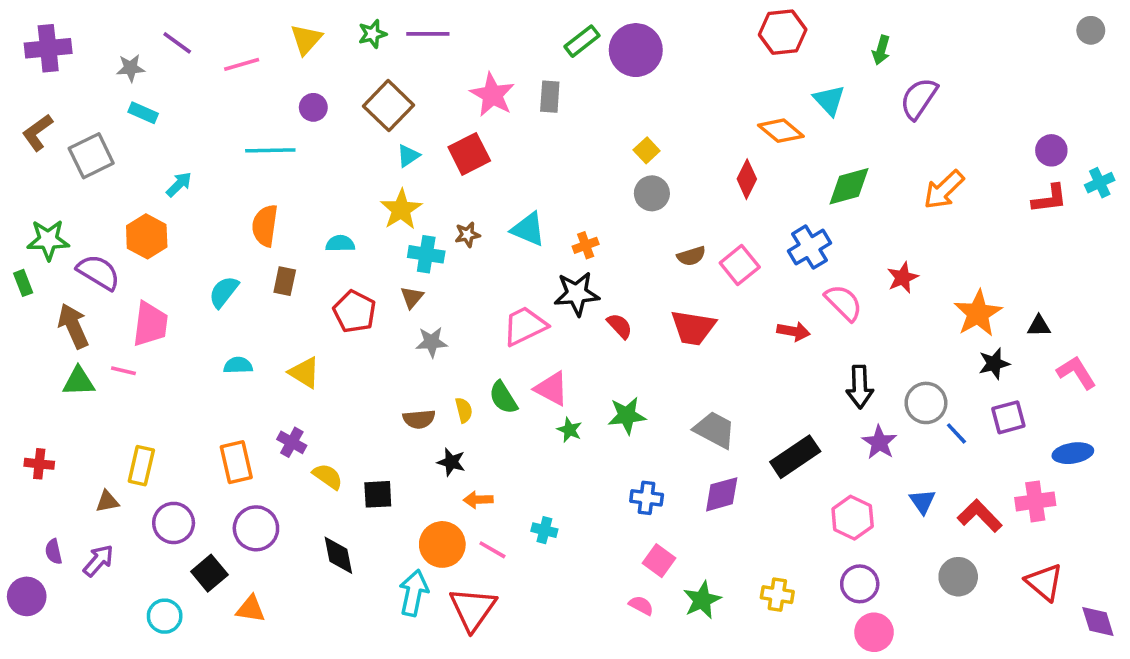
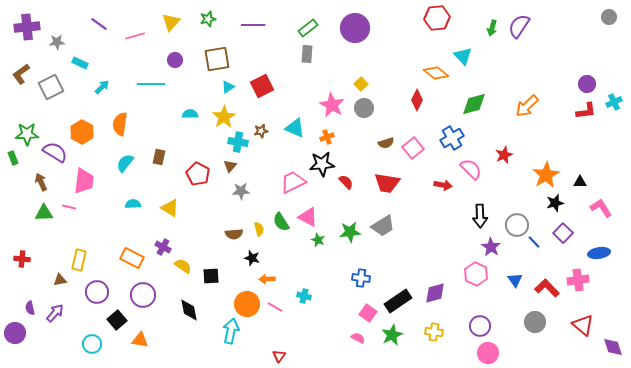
purple line: (428, 34) -> (253, 25), moved
green rectangle: (582, 41) -> (308, 28), moved
gray star: (131, 68) -> (57, 42), moved
pink star: (492, 95) -> (332, 105), moved
purple semicircle: (919, 98) -> (519, 26), moved
brown square: (389, 106) -> (217, 59), turned 36
cyan arrow: (179, 184) -> (102, 87), moved
orange semicircle: (265, 226) -> (120, 124), moved
cyan semicircle: (340, 244) -> (190, 114), moved
brown arrow: (73, 326) -> (41, 182), size x0.7
purple square: (1008, 417) -> (563, 233), turned -30
gray trapezoid: (715, 430) -> (383, 226), moved, turned 120
black rectangle: (795, 457) -> (398, 301), moved
orange rectangle: (236, 462) -> (132, 258), turned -50
purple diamond: (722, 494) -> (435, 293), moved
pink hexagon: (853, 518) -> (476, 274), moved
red triangle: (473, 609) -> (279, 356), moved, size x0.5

